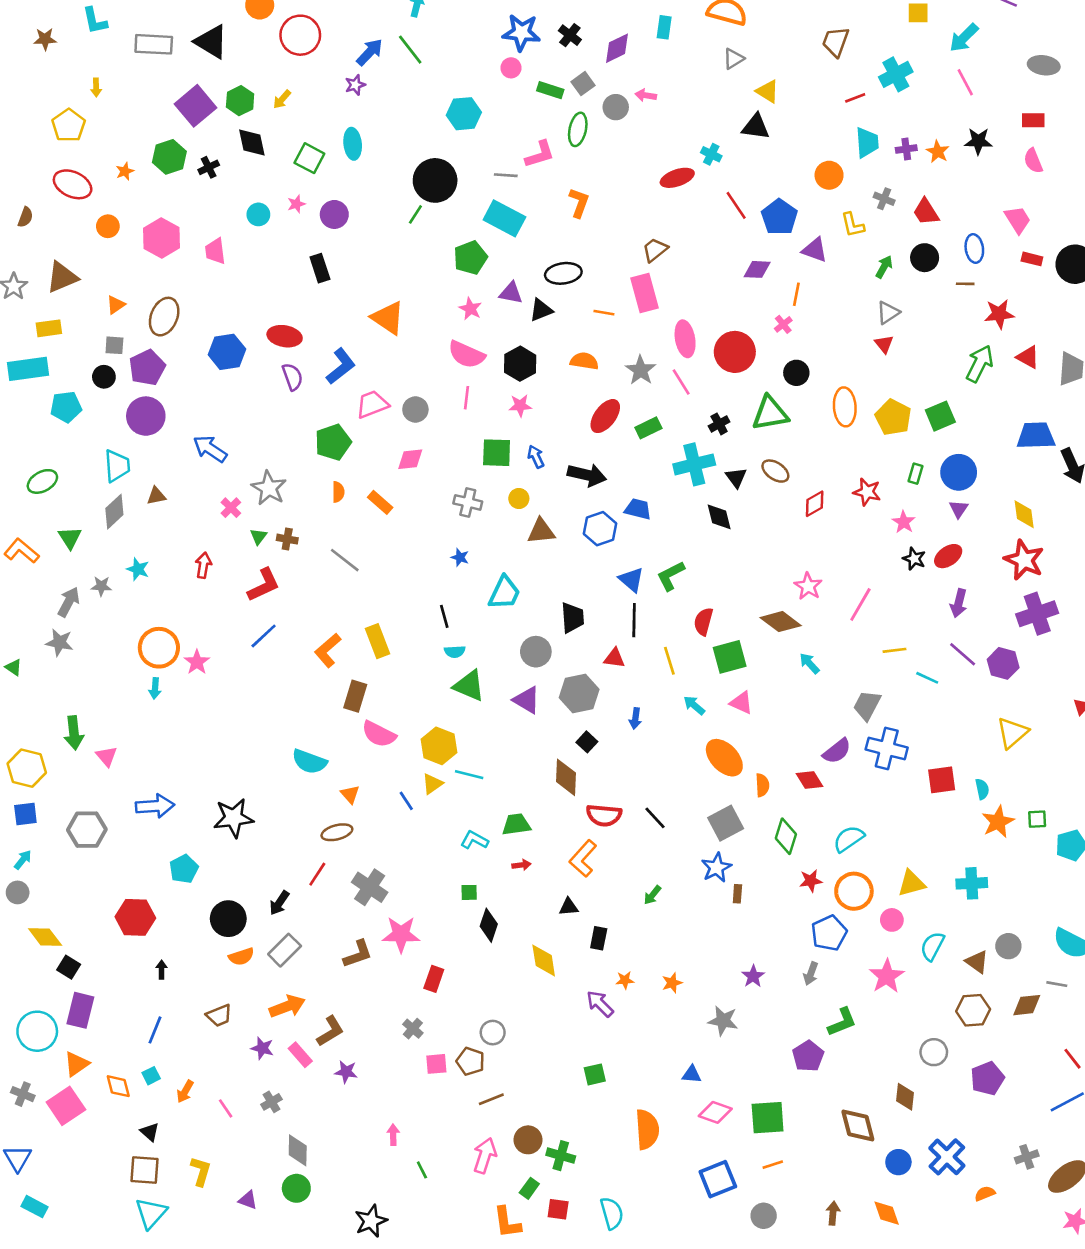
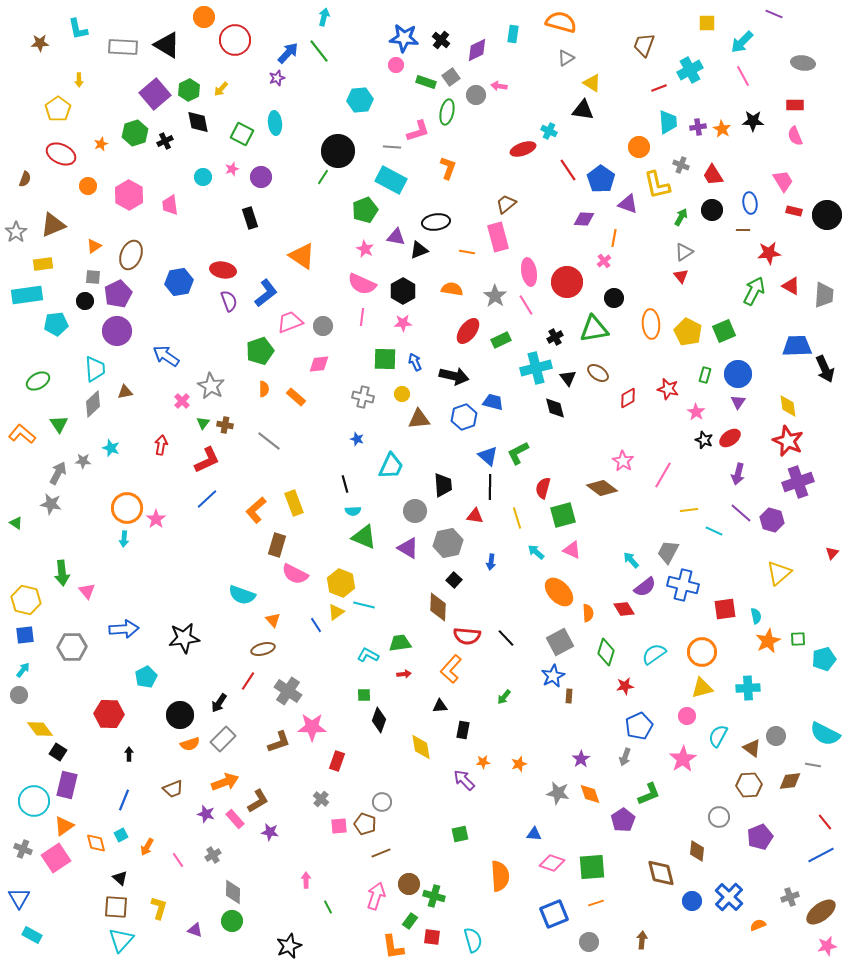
yellow L-shape: (853, 225) -> (657, 185), size x1.4
cyan arrow: (809, 663) -> (631, 560), moved
orange circle: (854, 891) -> (702, 652), moved
orange diamond: (887, 1213) -> (590, 794), moved

